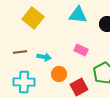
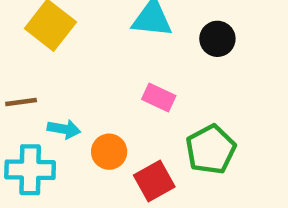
cyan arrow: (44, 57) -> (64, 129), moved

